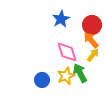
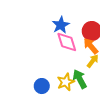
pink diamond: (67, 52) -> (67, 42), moved

